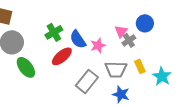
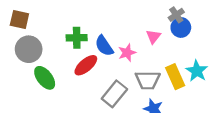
green cross: (54, 32) -> (77, 38), turned 30
gray cross: (129, 40) -> (176, 15), moved
yellow rectangle: (140, 66) -> (175, 77), size x1.5
cyan star: (162, 76) -> (197, 71), moved

